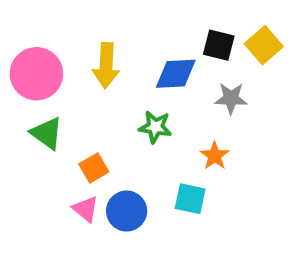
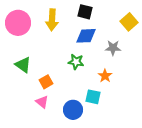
black square: (219, 45) -> (85, 12), moved
yellow arrow: (106, 66) -> (52, 20), moved
pink circle: (36, 74) -> (18, 23), moved
blue circle: (127, 211) -> (73, 110), moved

